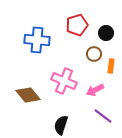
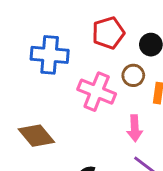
pink cross: (64, 81) -> (97, 92), moved
pink arrow: (95, 90) -> (135, 128), turned -66

